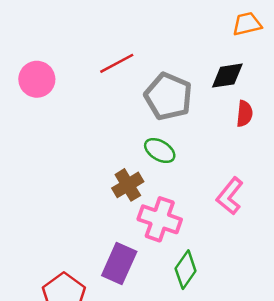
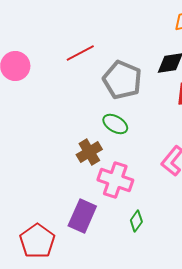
green diamond: (186, 270) -> (136, 221), size x0.7

